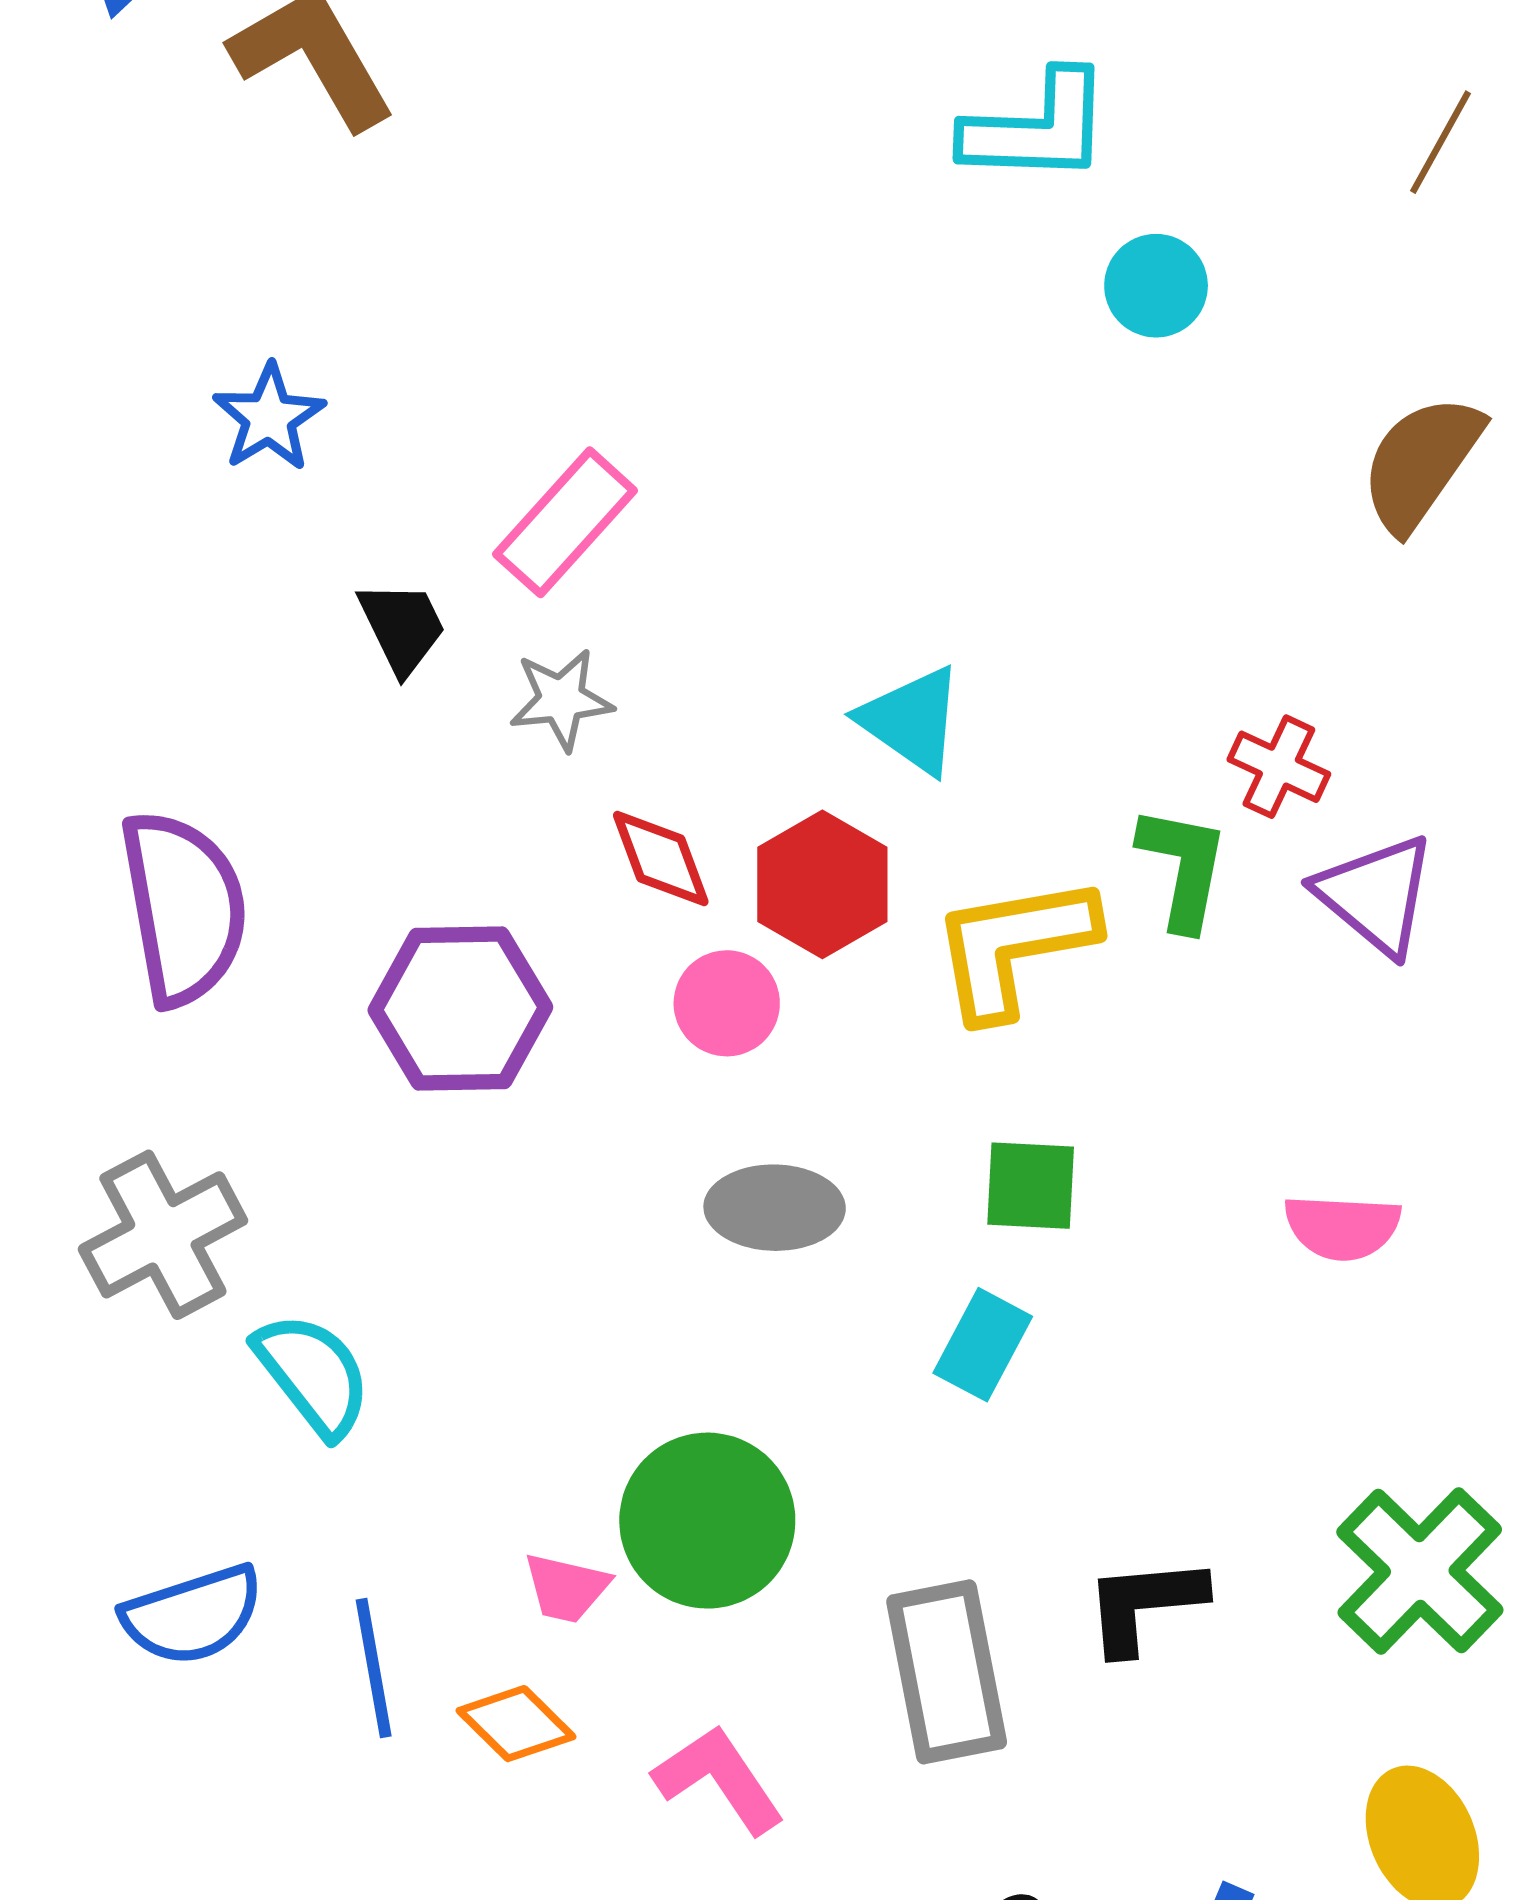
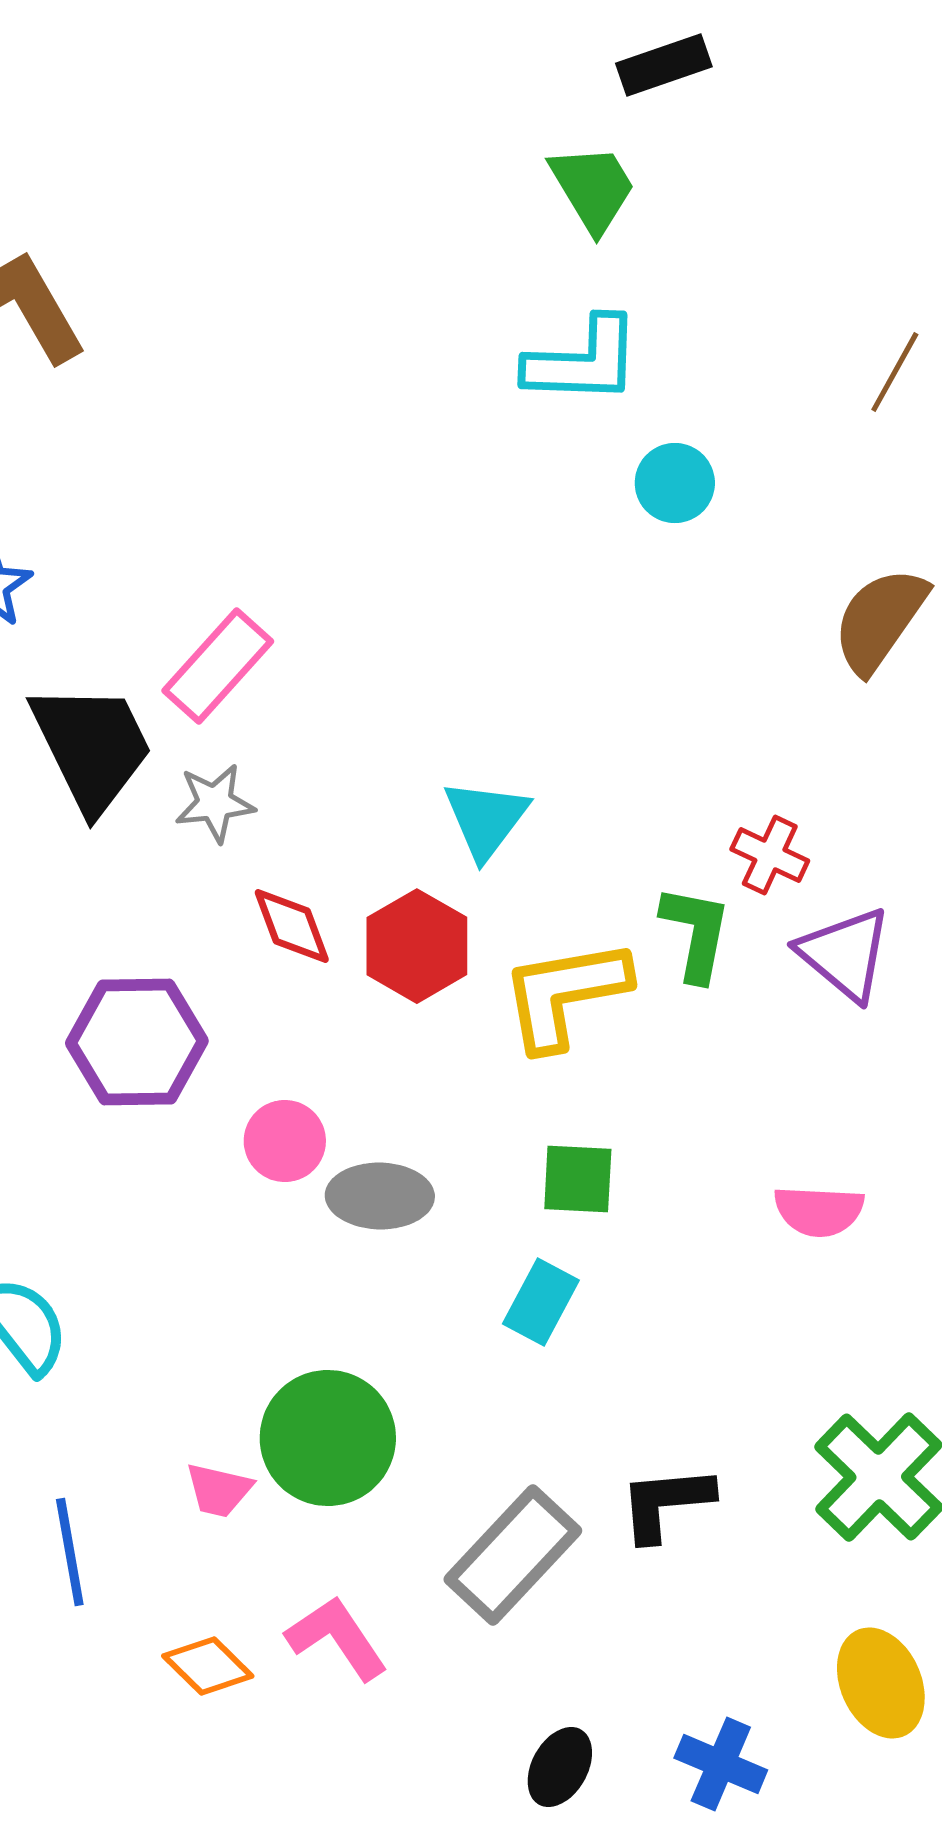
black trapezoid: (402, 627) -> (92, 747), size x1.8
cyan triangle: (912, 720) -> (486, 819), turned 32
pink circle: (727, 1003) -> (285, 1141), moved
gray rectangle: (947, 1672) -> (513, 1555), turned 54
orange diamond: (516, 1724) -> (208, 1666), moved

